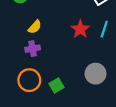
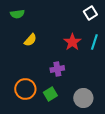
purple cross: (33, 49) -> (57, 69), moved
gray circle: (96, 74) -> (83, 98), moved

